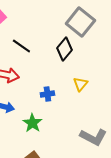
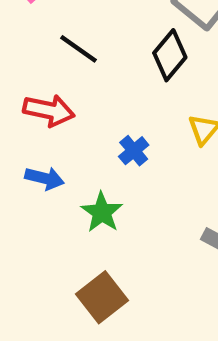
blue cross: (47, 94) -> (134, 151), turned -32

